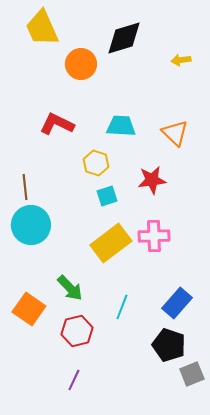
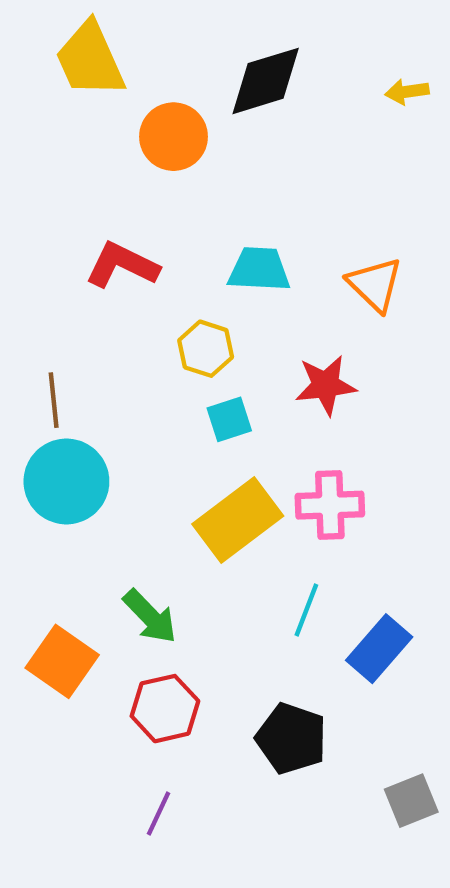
yellow arrow: (181, 60) -> (407, 92), moved
cyan line: (122, 307) -> (306, 610), moved
black pentagon: (169, 345) -> (291, 739), moved

